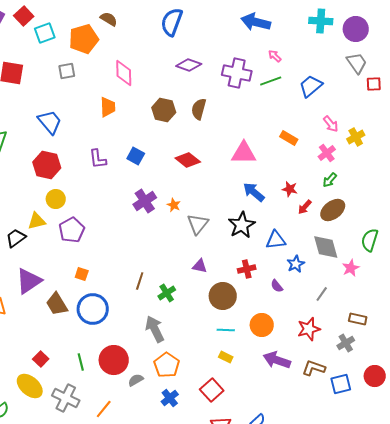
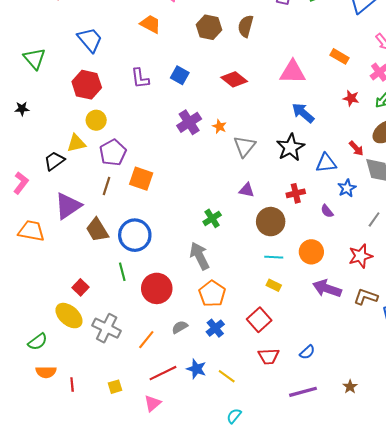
orange trapezoid: (108, 107) -> (150, 24), turned -60
red star: (290, 189) -> (351, 98), moved
red arrow: (305, 207) -> (356, 148), moved, turned -84
orange square: (82, 274) -> (141, 179), moved, size x1.6
brown line: (140, 281) -> (107, 186), moved
green line: (81, 362) -> (122, 272), moved
gray semicircle: (136, 380) -> (180, 327), moved

